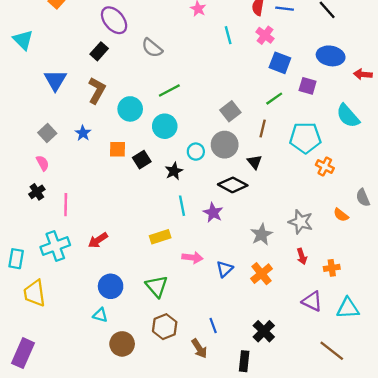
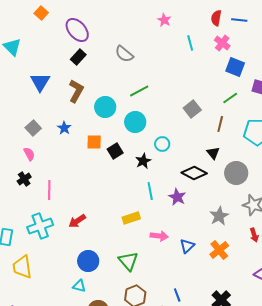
purple ellipse: (114, 20) -> (77, 30), moved
gray circle: (225, 145) -> (236, 173), moved

